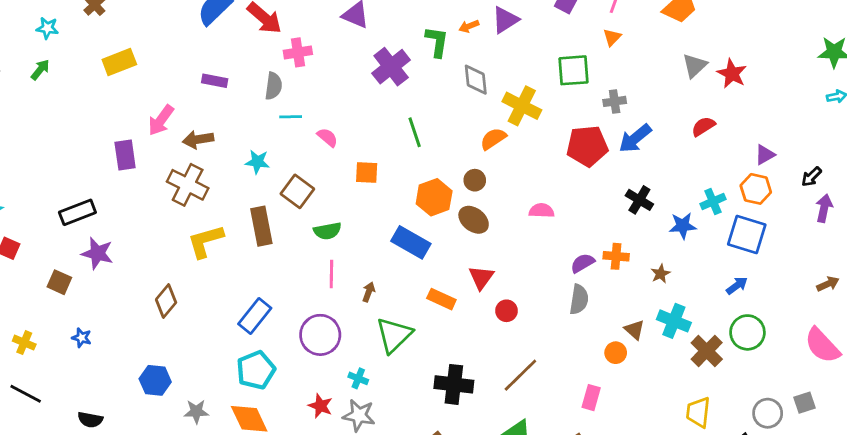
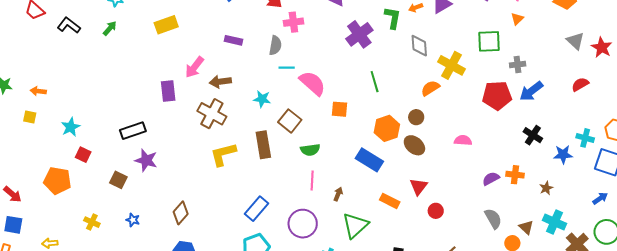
gray triangle: (695, 66) -> (575, 41), turned -36
pink semicircle: (327, 137) -> (312, 83), size x1.8
cyan cross: (713, 201) -> (585, 138), turned 36
gray semicircle: (579, 299) -> (493, 219), moved, turned -40
brown diamond: (166, 301) -> (181, 213), moved

